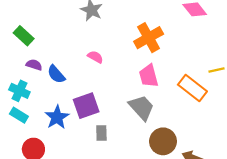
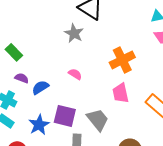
blue semicircle: (56, 74) -> (40, 87), turned 96
purple square: (86, 106) -> (65, 116), turned 30
gray trapezoid: (141, 108) -> (98, 120), moved

